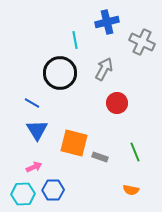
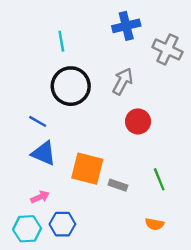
cyan line: (75, 40) -> (61, 41), moved
blue triangle: (37, 130) -> (44, 153), turned -35

